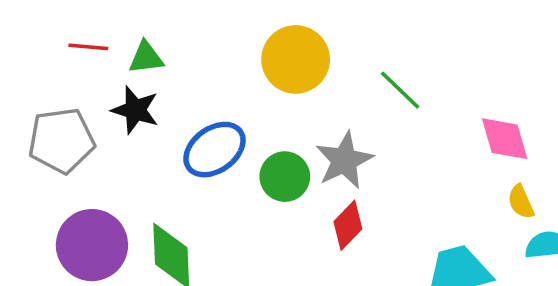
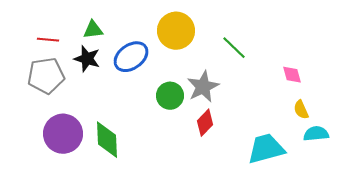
red line: (88, 47) -> (48, 40), moved
pink diamond: (505, 139) -> (292, 75), size x0.7
blue ellipse: (215, 150) -> (131, 57), moved

